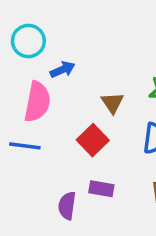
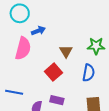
blue line: (25, 146) -> (14, 92), moved

